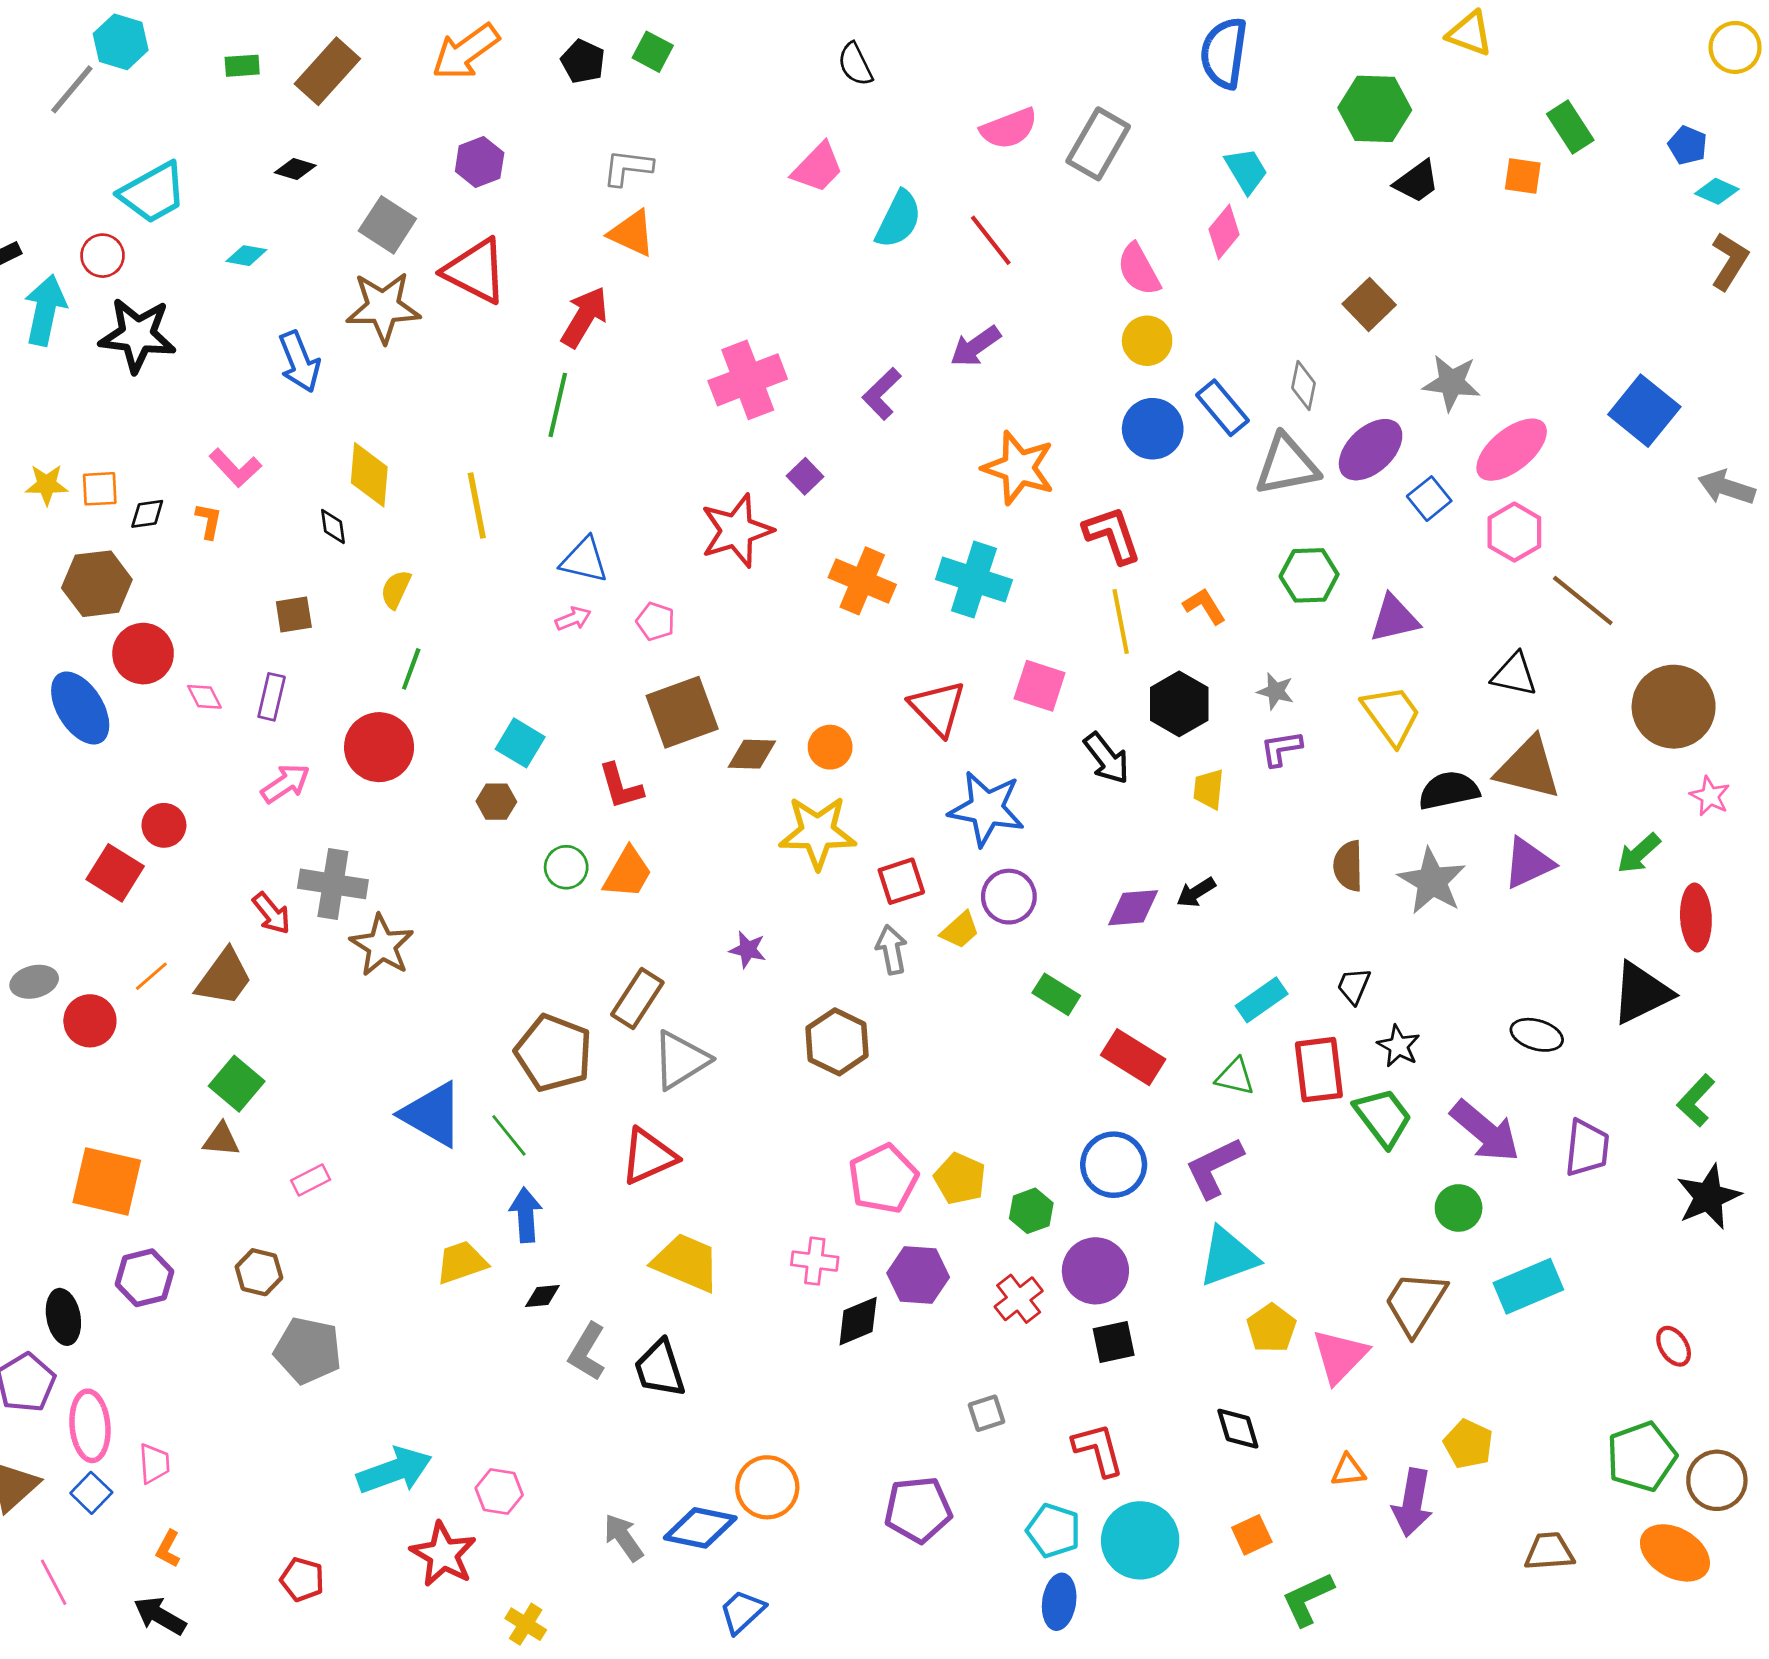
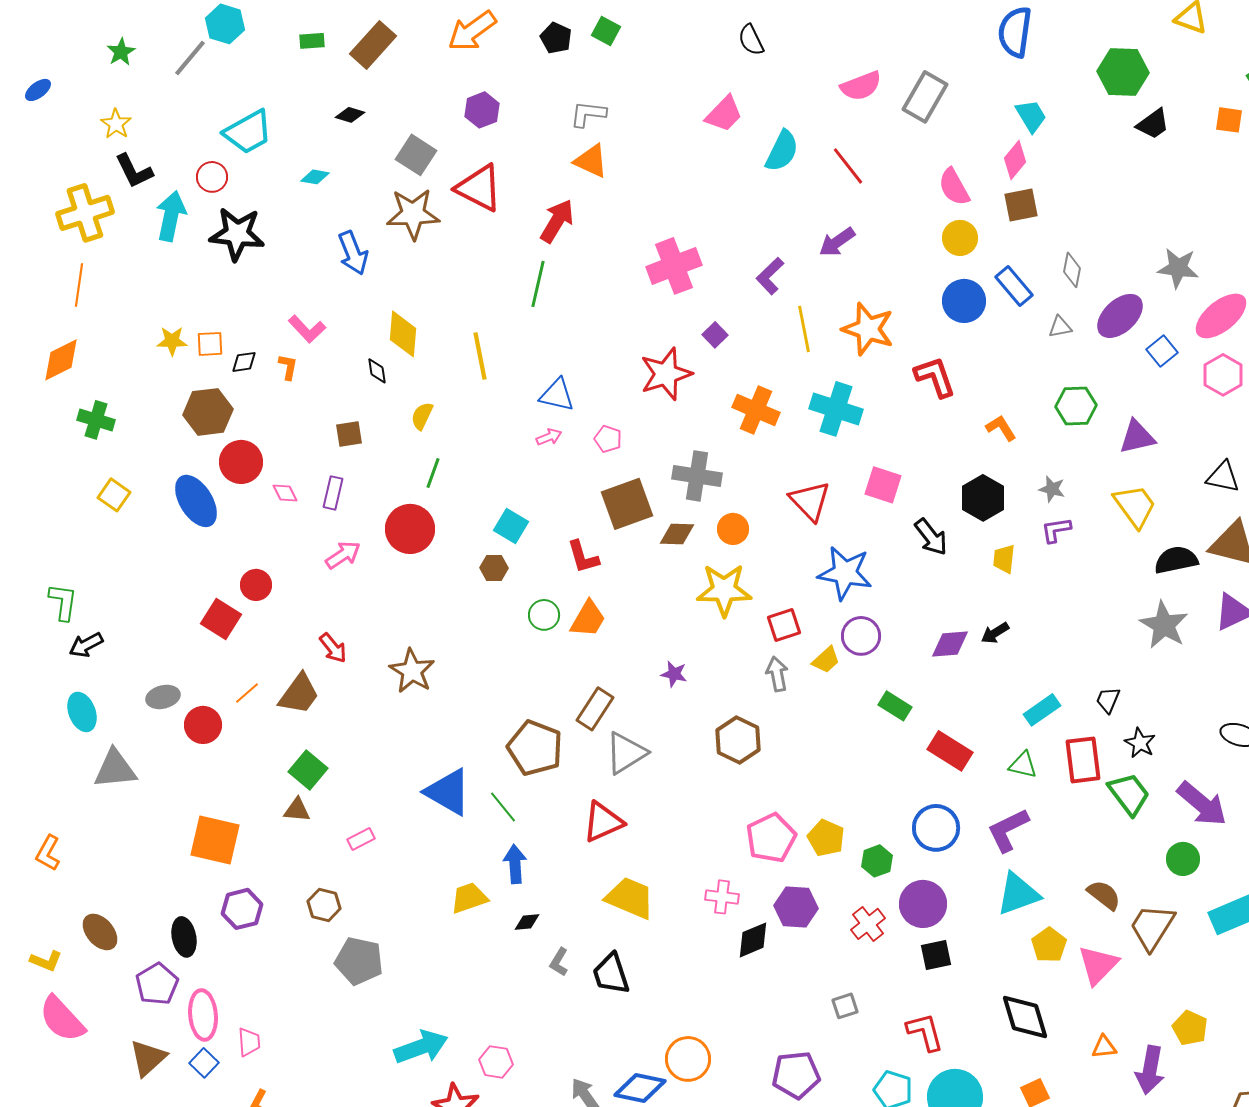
brown square: (1369, 304) -> (1021, 205), moved, turned 33
gray triangle: (1287, 465) -> (1060, 327), size x0.5
yellow line: (1121, 621) -> (804, 329), moved
brown semicircle: (1348, 866) -> (1104, 895), moved, turned 129
gray cross: (333, 884) -> (697, 476), moved
gray L-shape: (587, 1352) -> (559, 962), size x0.7
black diamond: (1238, 1429) -> (1025, 1017), size x1.5

